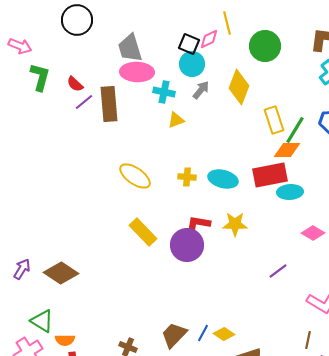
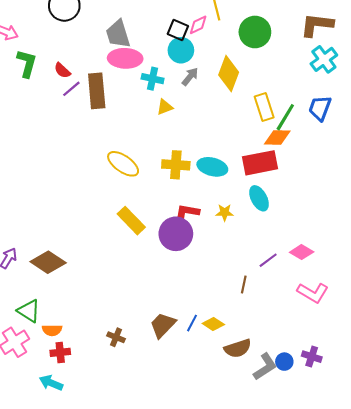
yellow cross: (187, 177) -> (176, 165), size x1.5
cyan ellipse: (290, 192) -> (259, 198), moved, turned 65
yellow star: (235, 224) -> (225, 213), size x0.7
pink diamond: (313, 233) -> (302, 252), moved
brown line: (308, 340) -> (244, 285), moved

